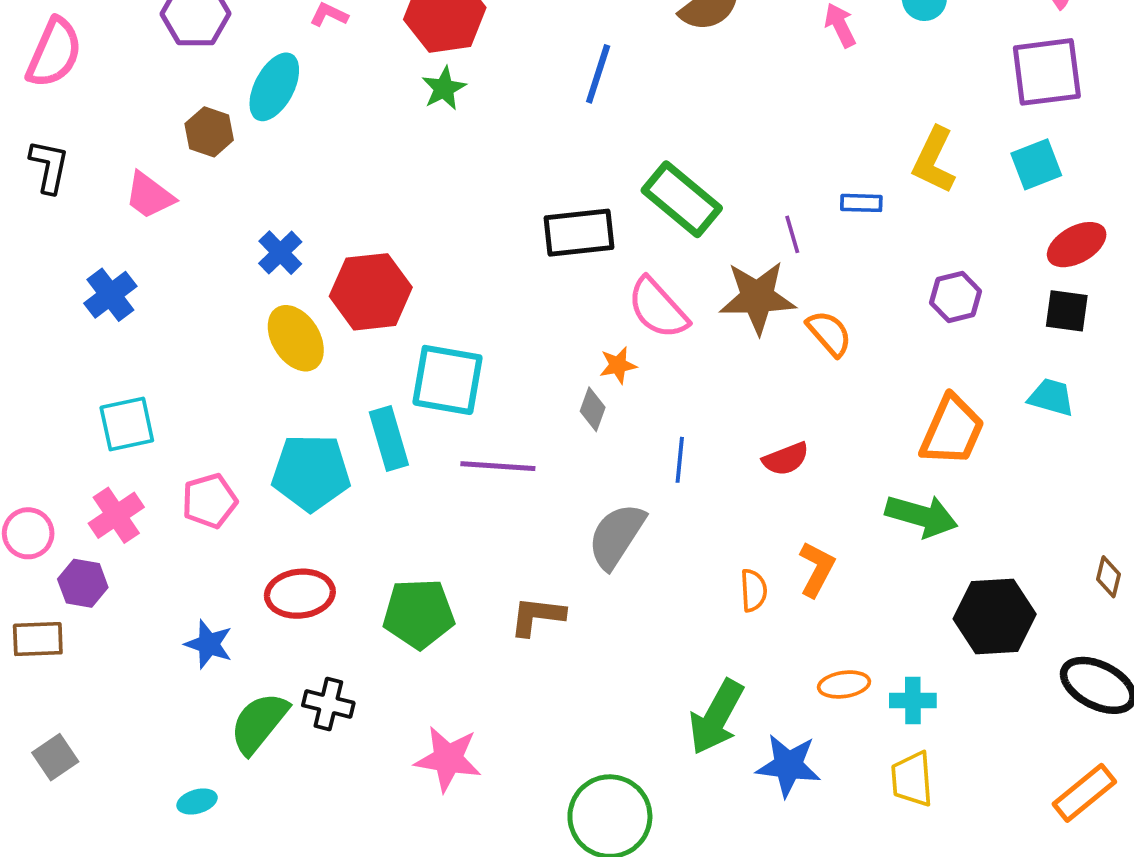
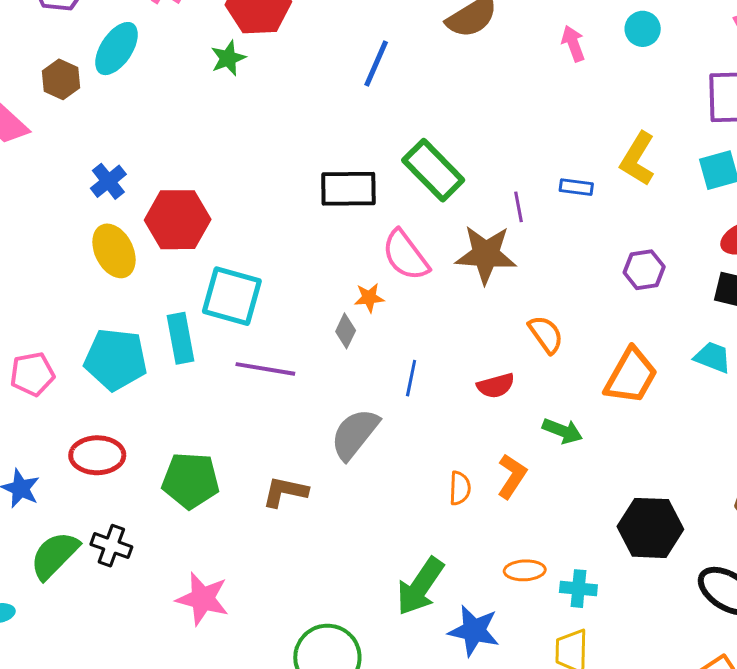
green star: (444, 88) -> (228, 58), moved
orange semicircle: (829, 333) -> (546, 334), moved
green arrow: (921, 516) -> (563, 431), moved, size x0.7

